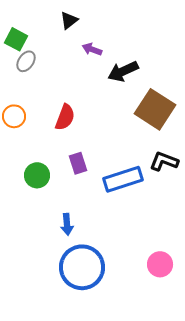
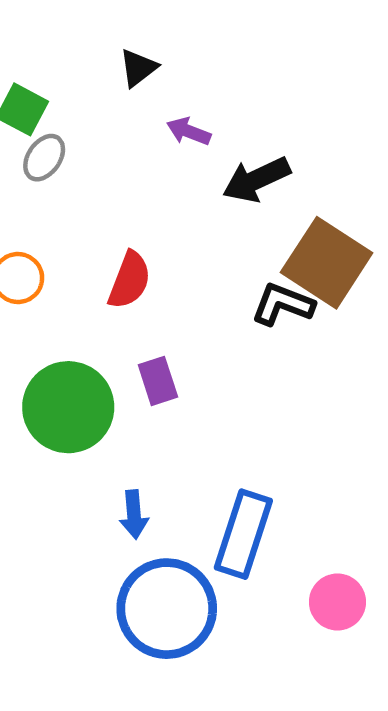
black L-shape: (164, 161) -> (283, 304), moved
green circle: (37, 175) -> (68, 407), size x1.6
blue rectangle: (123, 179) -> (243, 534), moved, turned -54

